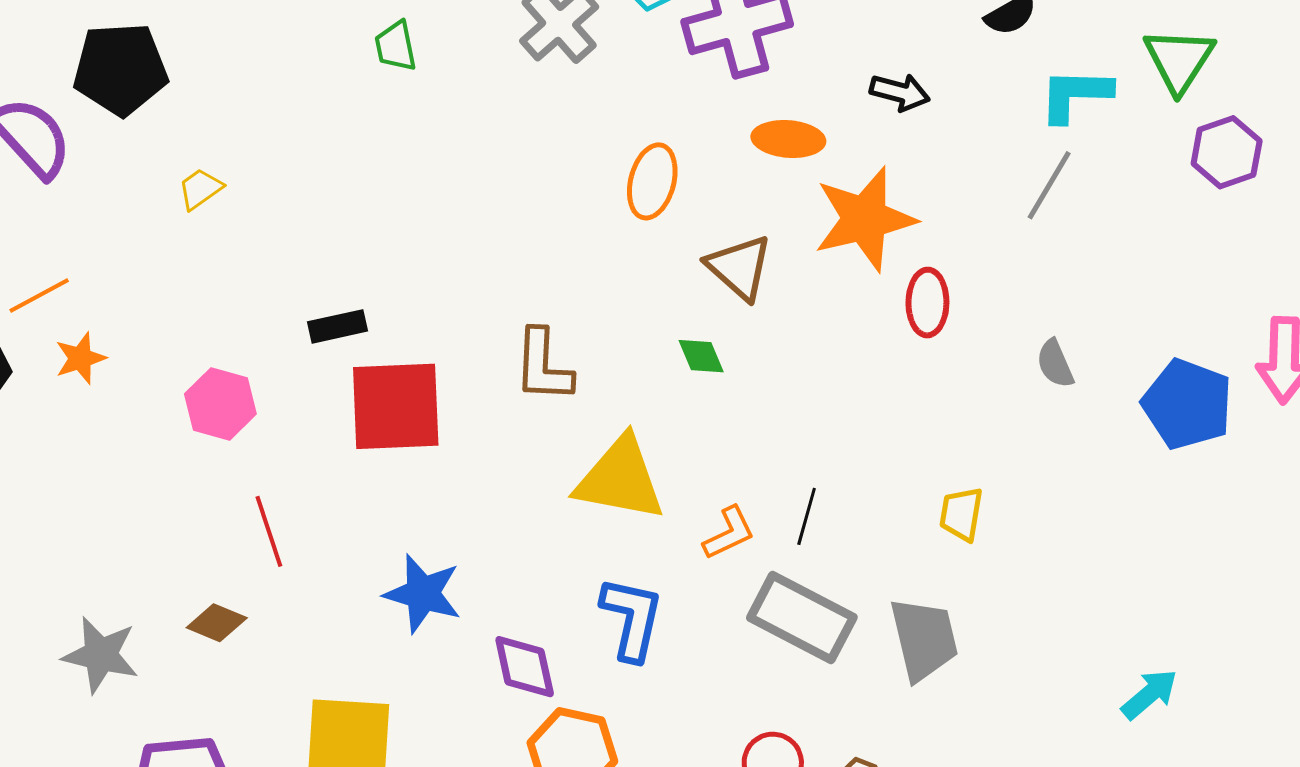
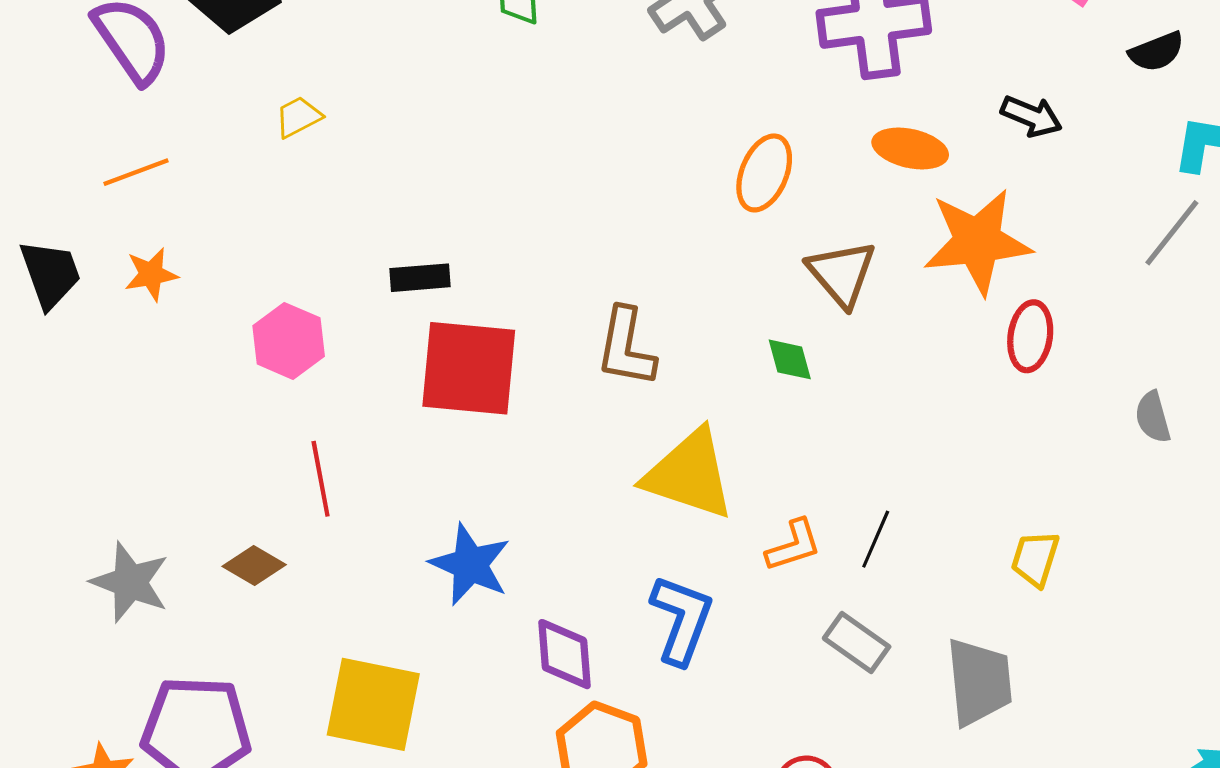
orange line: (39, 295) -> (136, 172), moved
gray rectangle: (802, 617) -> (857, 642), size x0.6

